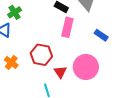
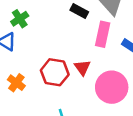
pink rectangle: (67, 27) -> (103, 34), moved
red triangle: (60, 72) -> (82, 68), moved

